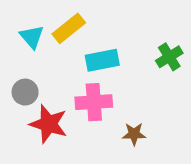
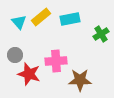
cyan rectangle: (102, 60) -> (70, 19), moved
brown star: (134, 134) -> (80, 80), size x1.6

